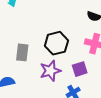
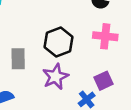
purple square: (80, 69) -> (104, 81), moved

